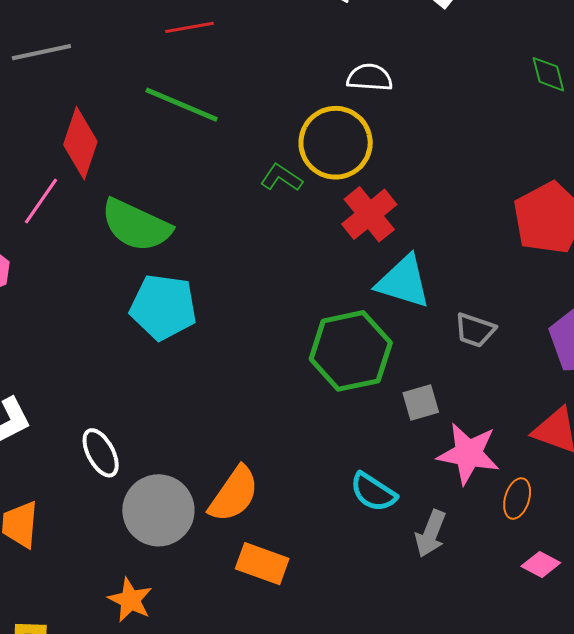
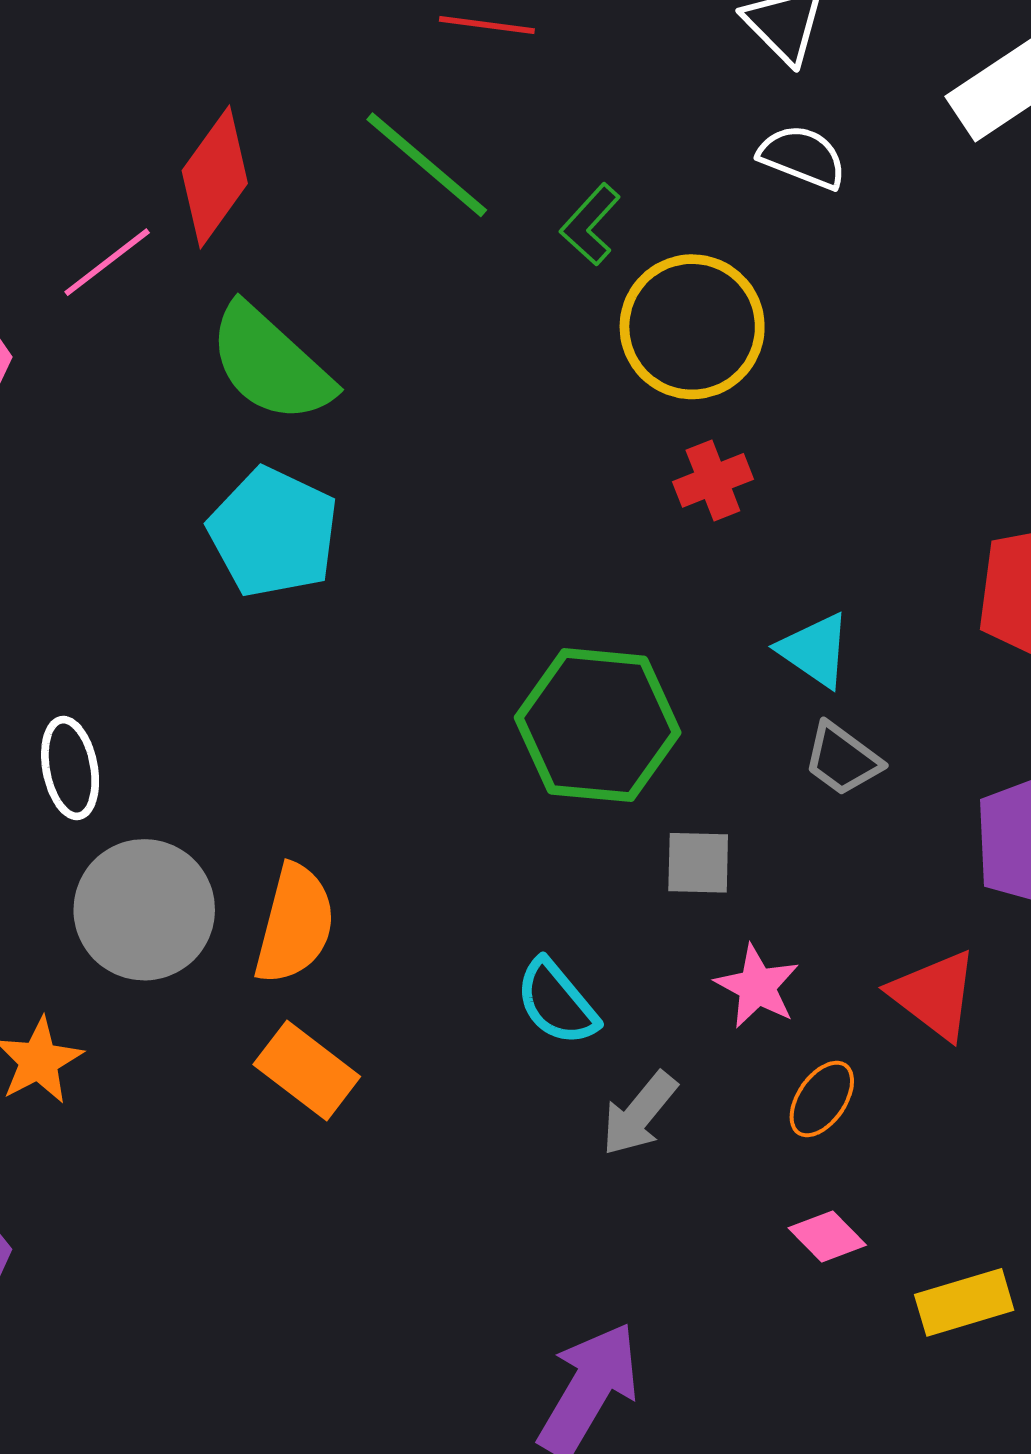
white semicircle: (370, 78) -> (802, 157), moved
green L-shape: (281, 178) -> (590, 225), moved, turned -99
red cross: (369, 214) -> (713, 480), size x0.7
cyan triangle: (403, 282) -> (815, 650), moved, size x0.7
pink star: (468, 454) -> (757, 986), size x0.7
orange semicircle: (234, 494) -> (295, 924), turned -38

